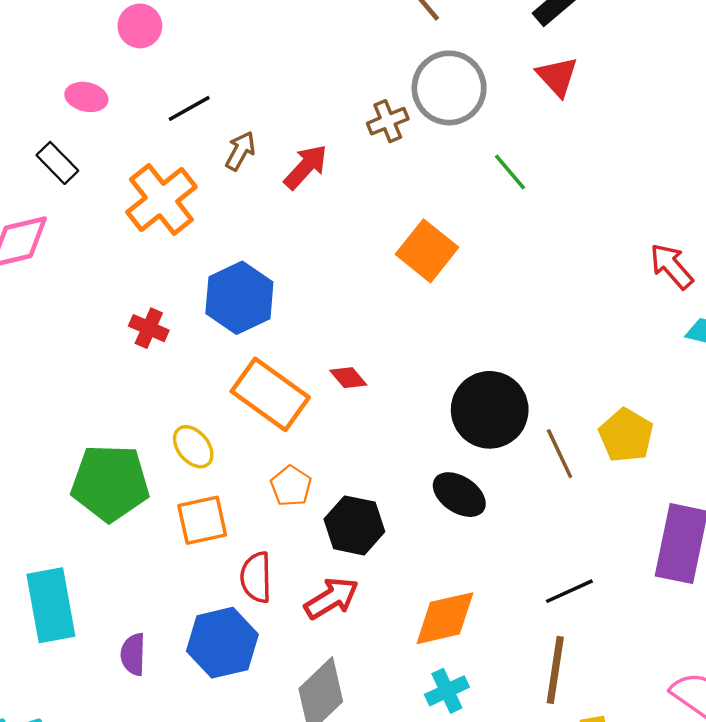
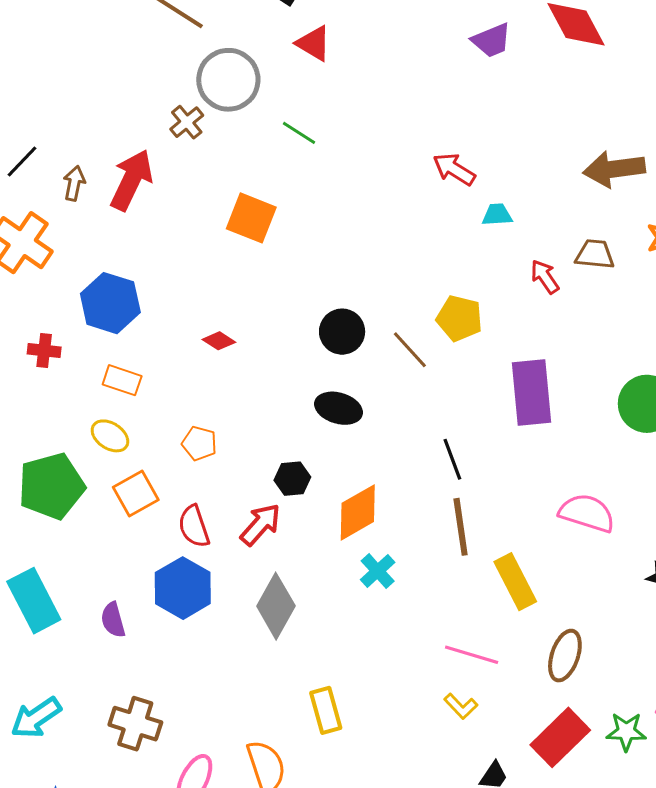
red arrow: (306, 167) -> (131, 180), size x1.4
orange rectangle: (270, 394) -> (122, 380), moved, size x0.6
black circle: (490, 410) -> (342, 332), size x0.7
black hexagon: (354, 525) -> (292, 479), moved, size x0.7
black line: (569, 591) -> (452, 459), turned -69

